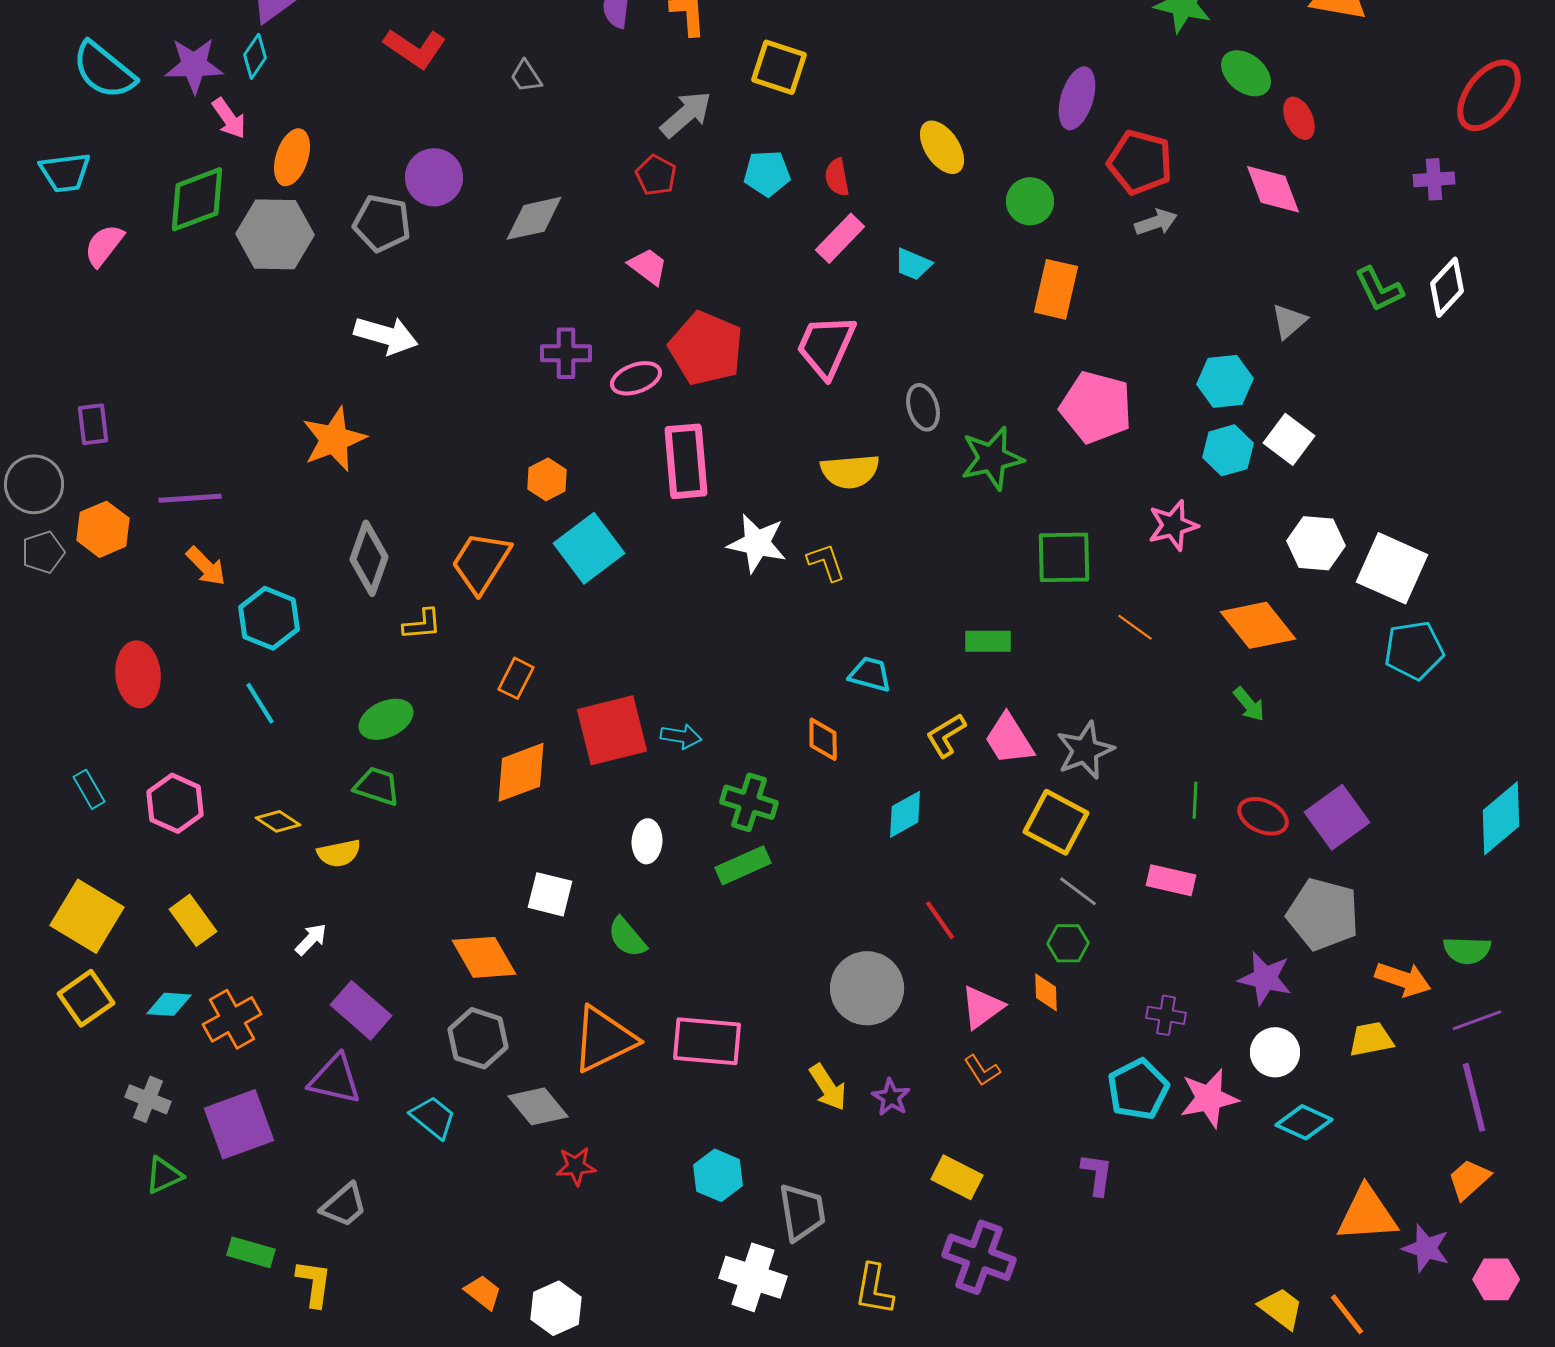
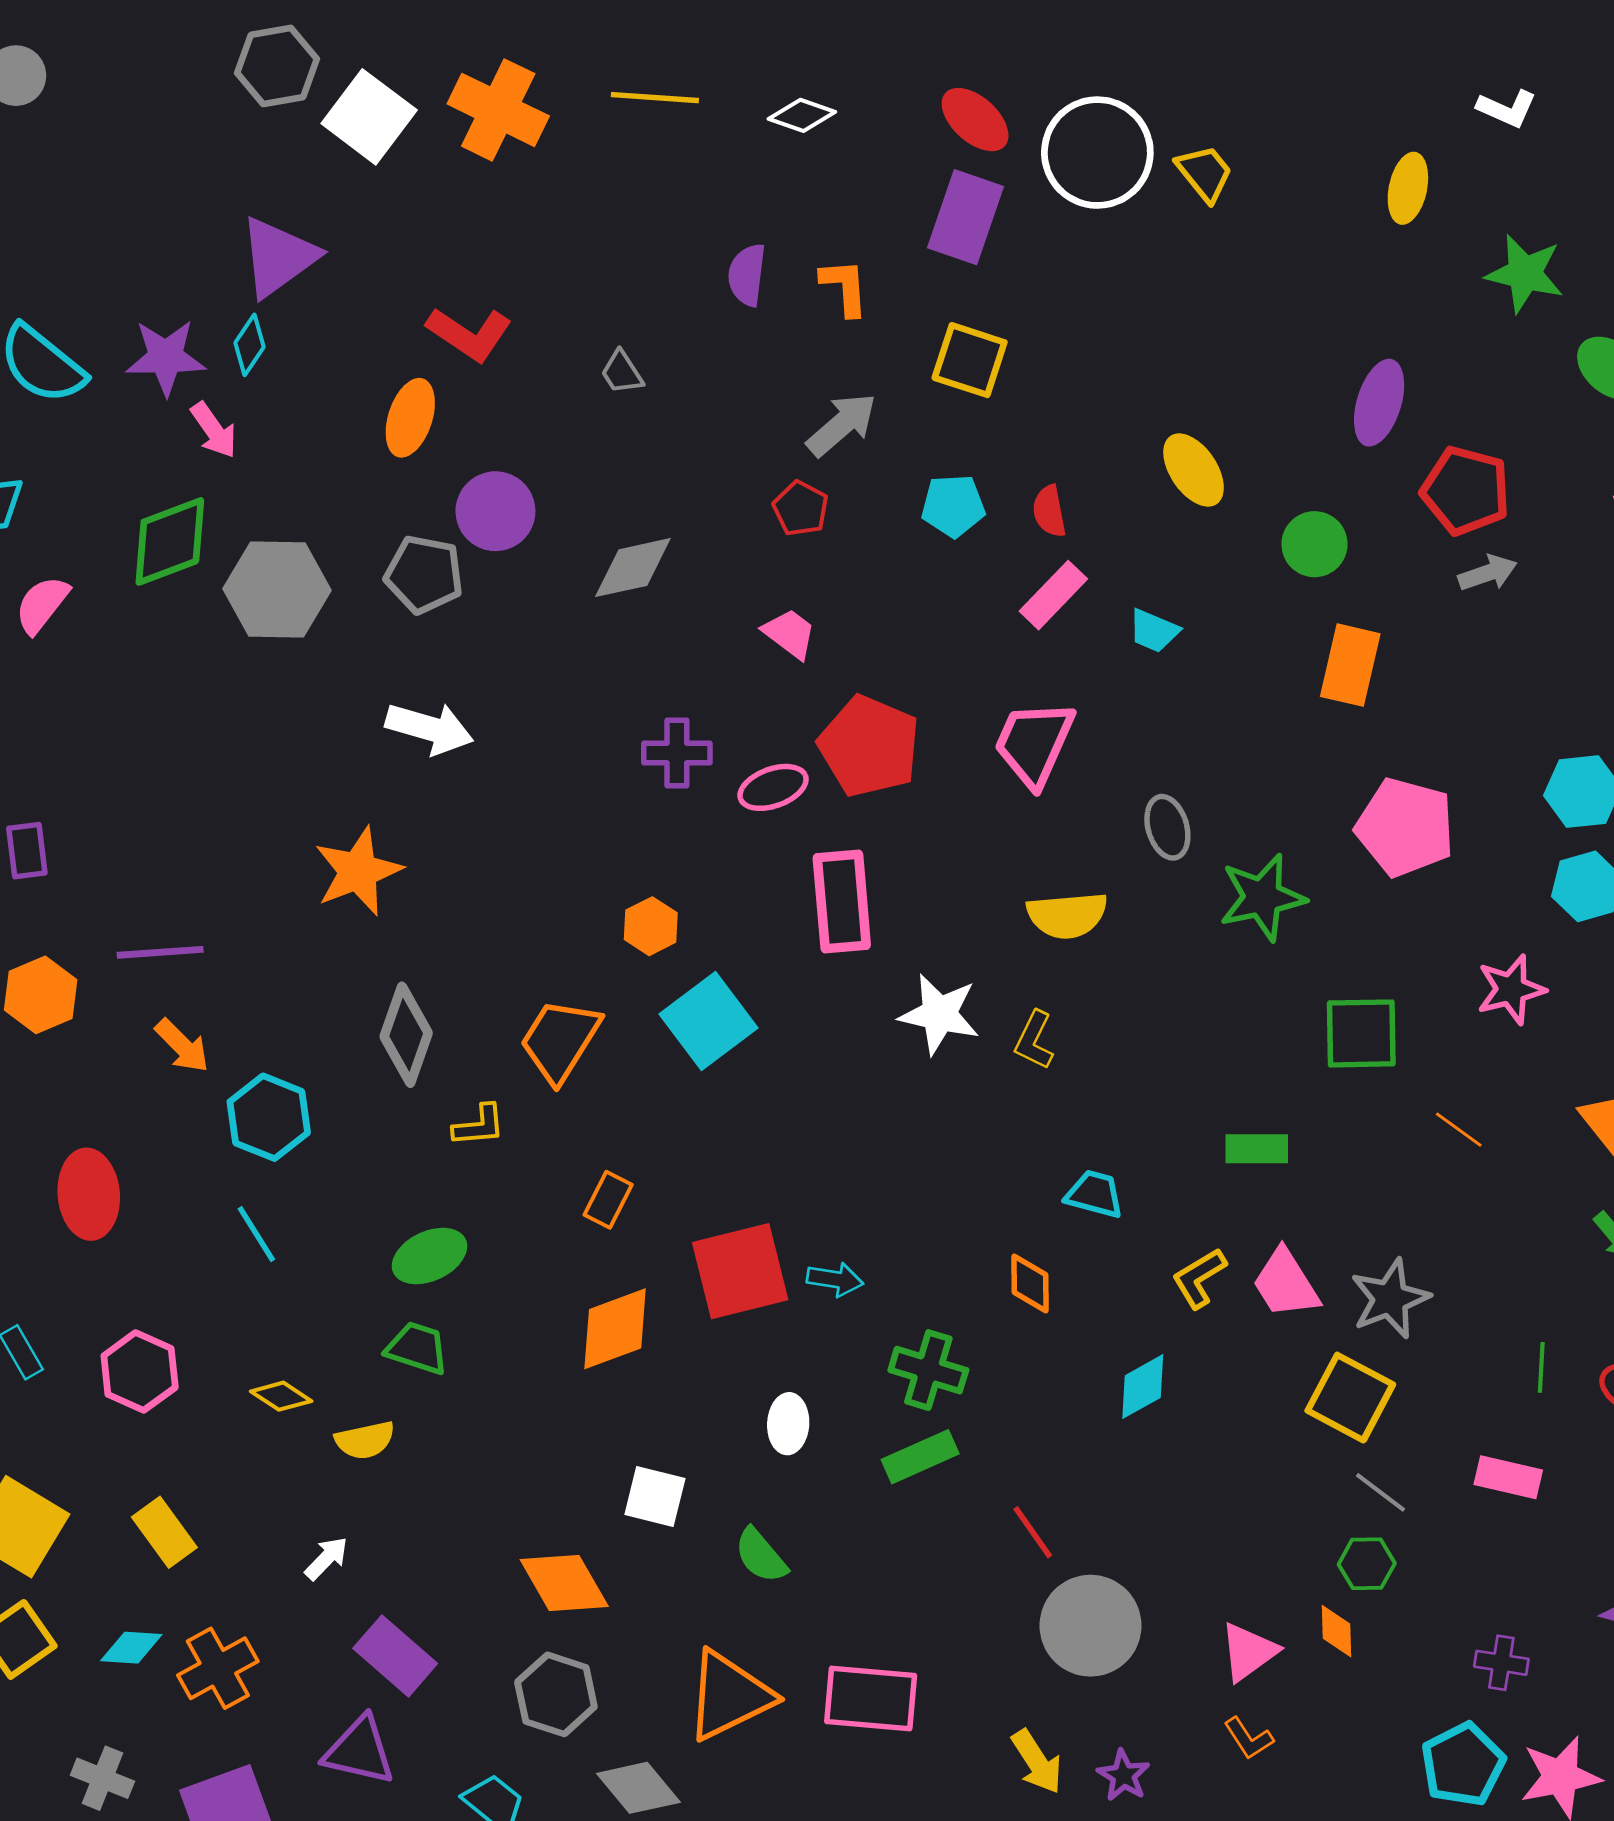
orange ellipse: (292, 157) -> (410, 418), moved
yellow L-shape: (826, 562) -> (1034, 1040), turned -135
red line: (940, 920) -> (1033, 1532), moved

